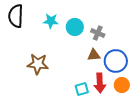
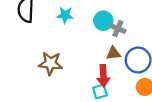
cyan circle: (75, 27) -> (103, 21), moved
red arrow: (100, 83) -> (103, 76), moved

